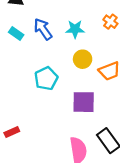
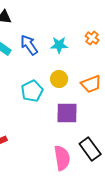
yellow circle: (83, 59) -> (59, 79), moved

